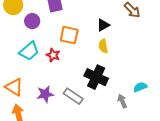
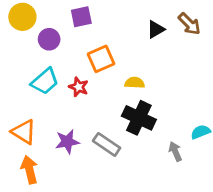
black triangle: (103, 25) -> (156, 29), moved
orange square: (69, 35) -> (101, 59), turned -36
yellow semicircle: (103, 46) -> (135, 83), moved, turned 104

